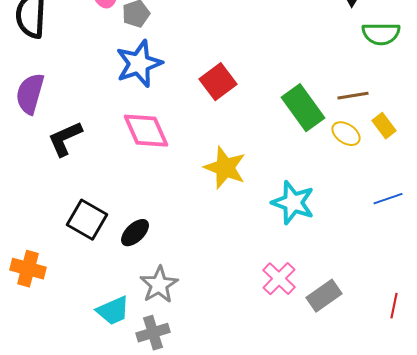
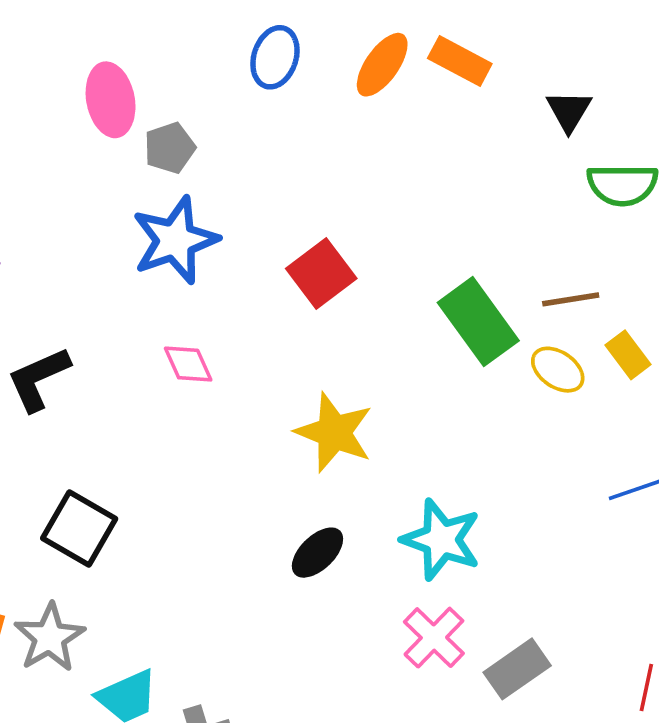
pink diamond: (146, 131) -> (188, 364), size x0.6
cyan star: (293, 203) -> (441, 540), moved
black ellipse: (135, 233) -> (317, 553), moved
gray star: (159, 285) -> (50, 638), moved

